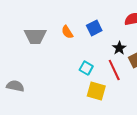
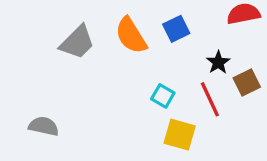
orange semicircle: (67, 32) -> (131, 36), size x1.6
gray trapezoid: (35, 36) -> (77, 42), turned -45

